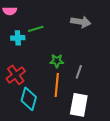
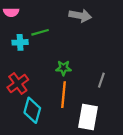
gray arrow: (81, 22) -> (80, 16), moved
gray line: (79, 72) -> (101, 80), moved

